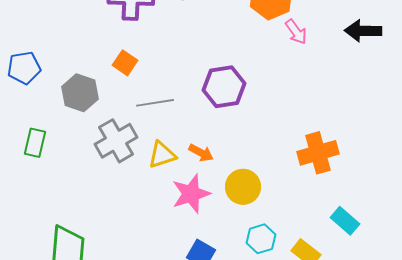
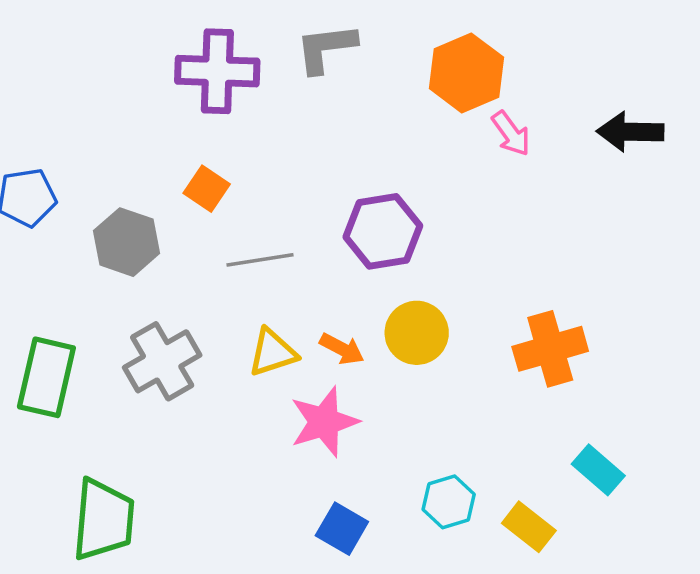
gray cross: (116, 141) -> (162, 361), moved
green rectangle: (35, 143) -> (46, 377), moved, size x1.5
yellow circle: (243, 187) -> (417, 333), moved

